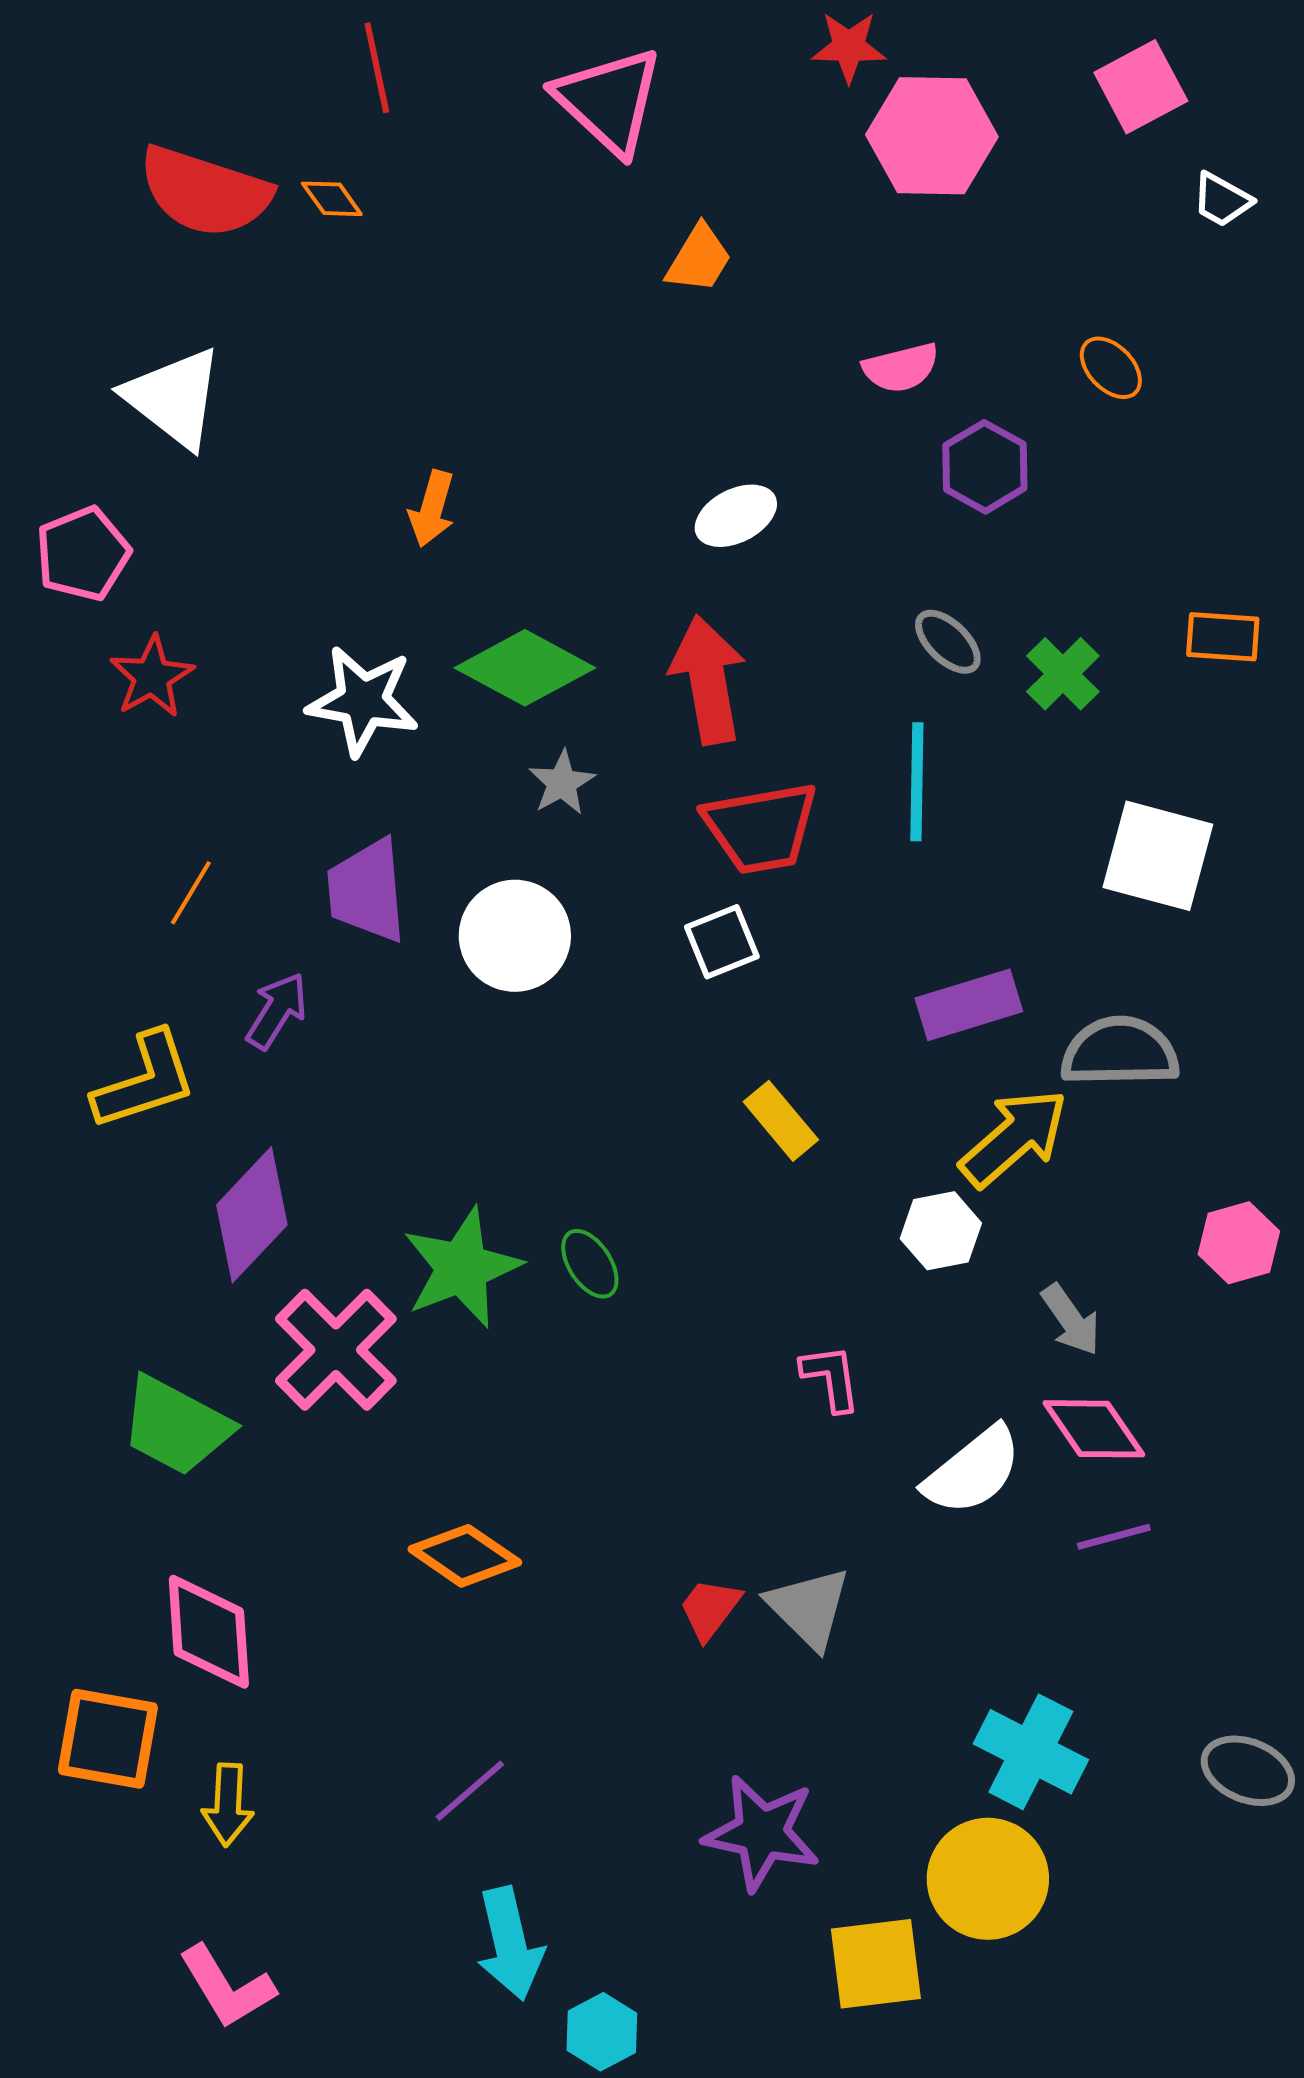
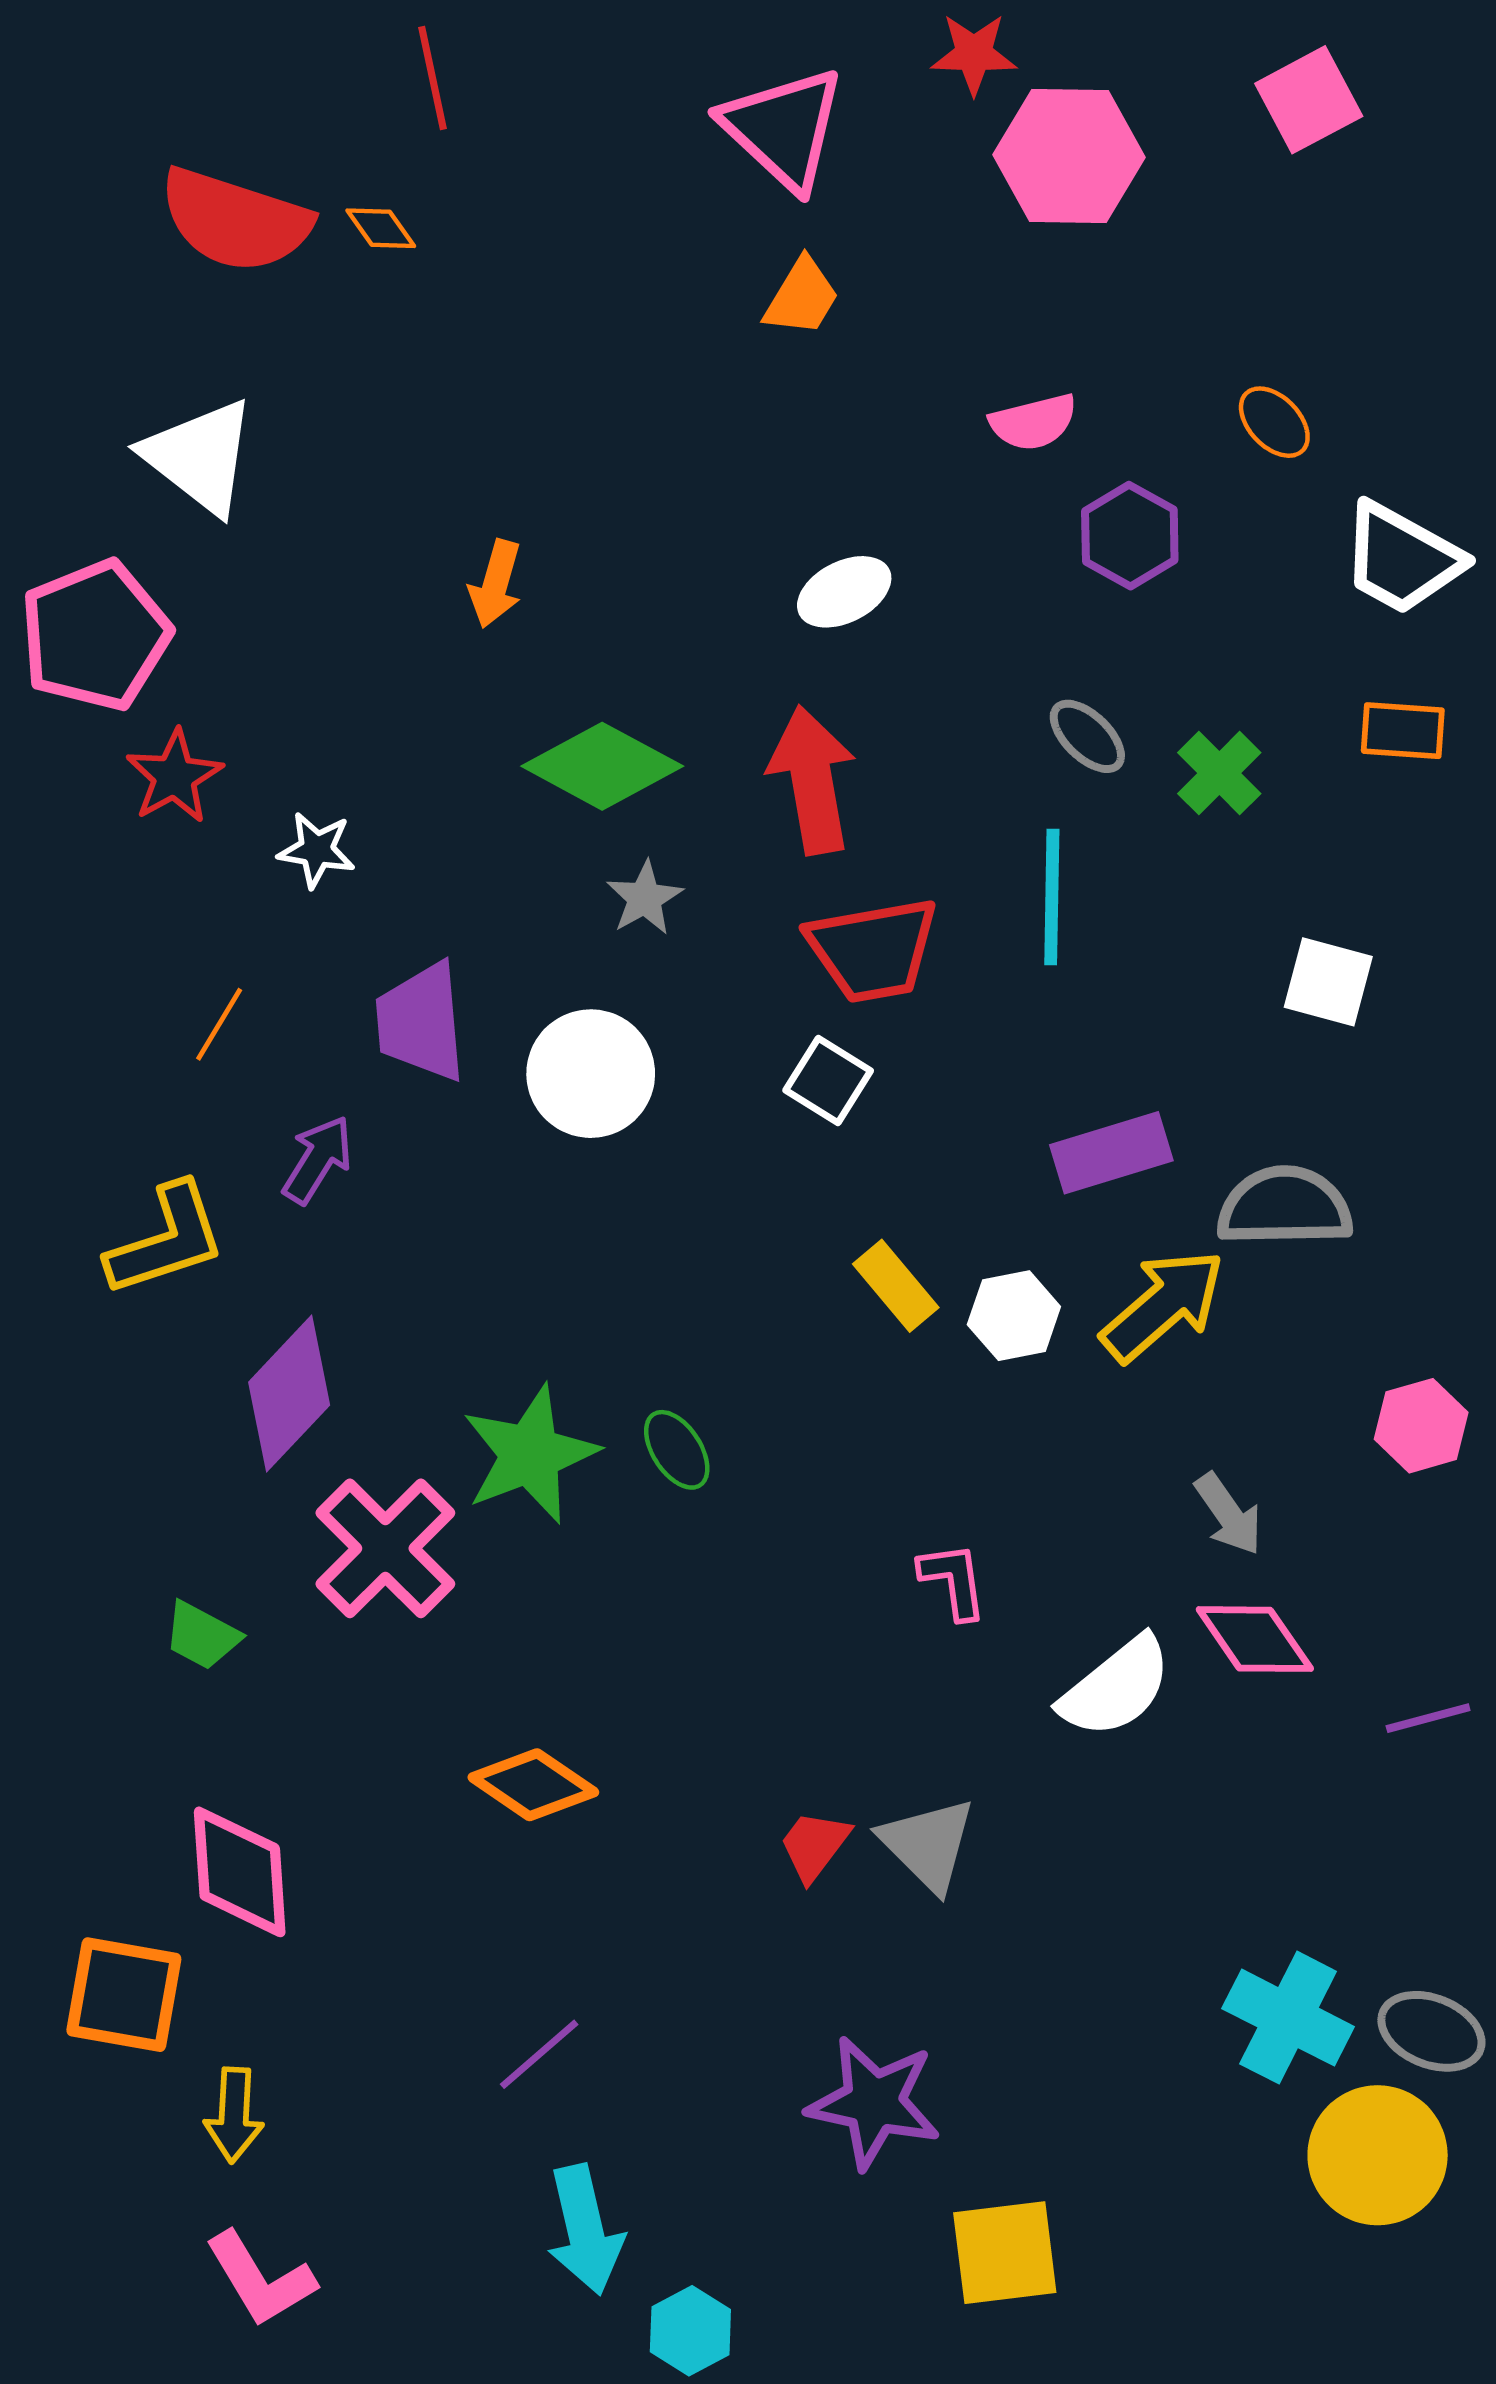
pink triangle: (609, 101) -> (783, 128), moved
white trapezoid: (1222, 200) -> (1402, 559), moved, size x1.8
pink pentagon: (83, 554) -> (95, 635), size x1.4
white star: (363, 701) -> (317, 850), moved, size x0.6
white square: (1158, 856) -> (1328, 982), size x0.7
white square: (722, 942) -> (828, 1080), turned -36
white hexagon: (941, 1231) -> (1014, 1316), moved
green trapezoid: (176, 1426) -> (202, 1636), size x0.6
purple line: (1114, 1537) -> (1428, 1718), moved
cyan cross: (1031, 1752) -> (1288, 2018), moved
yellow arrow: (228, 1805) -> (234, 2115), moved
yellow circle: (988, 1879) -> (1378, 2155), moved

